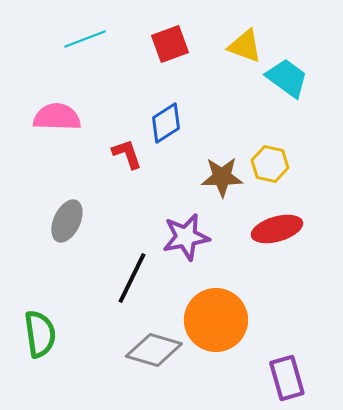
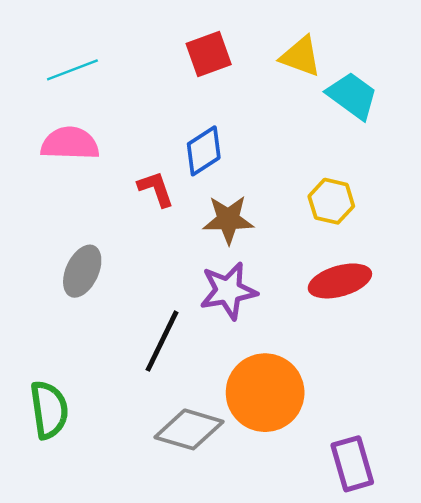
cyan line: (85, 39) -> (72, 70), moved
brown star: (222, 177) -> (228, 220), moved

